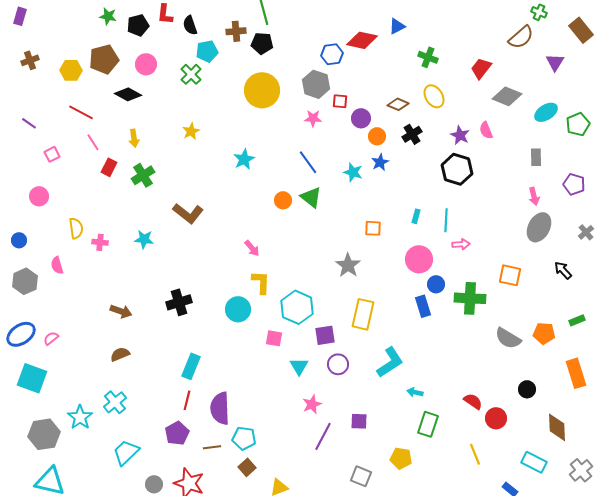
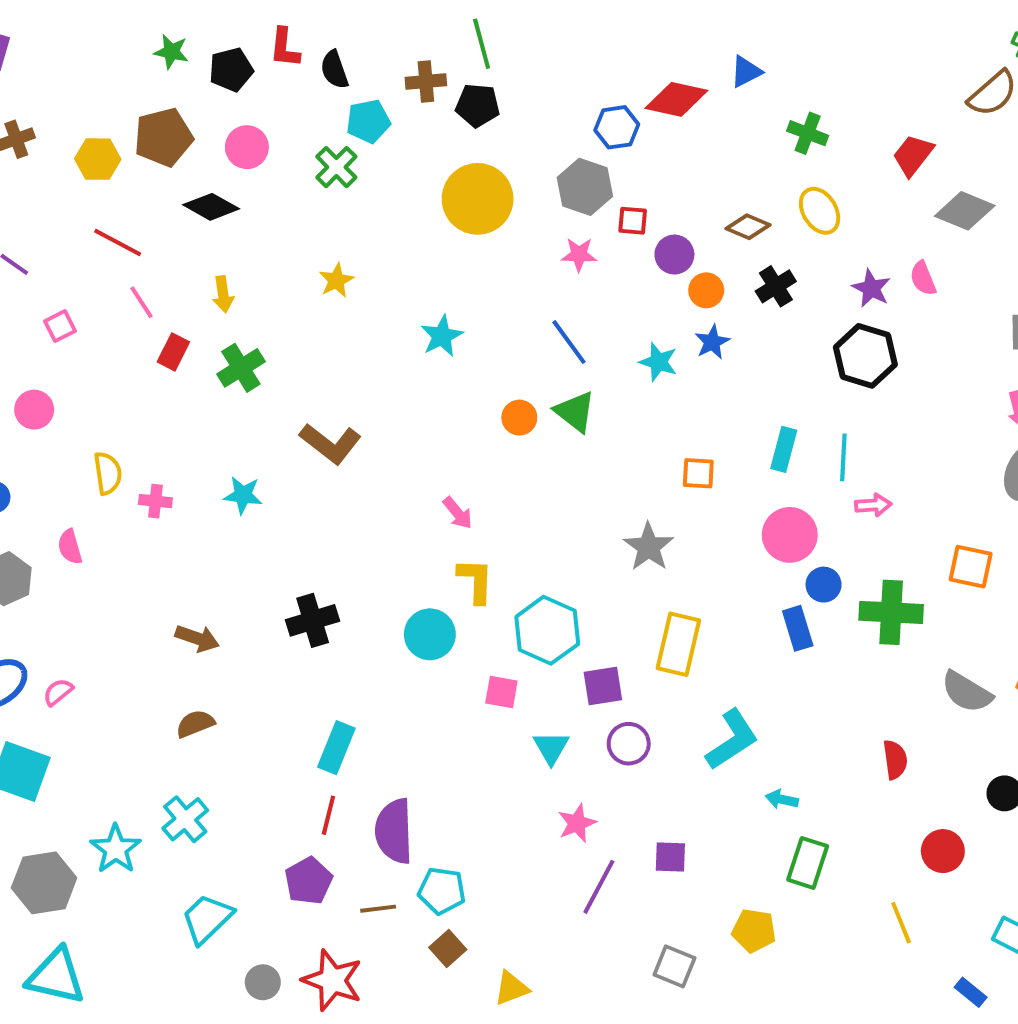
cyan rectangle: (416, 216) -> (784, 449), size x1.5
red semicircle: (473, 401) -> (895, 760), moved, turned 48

